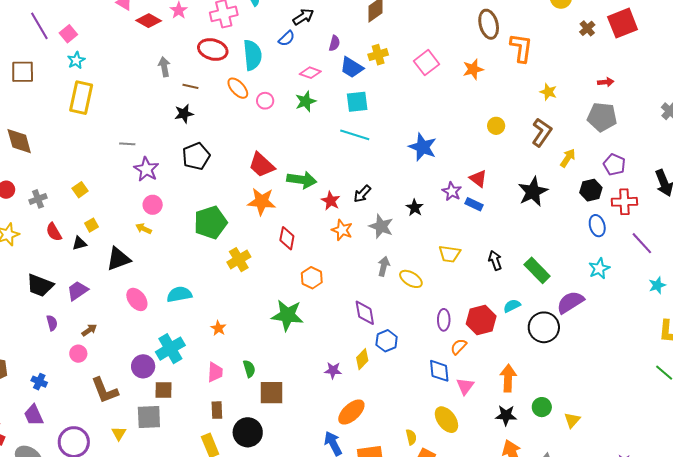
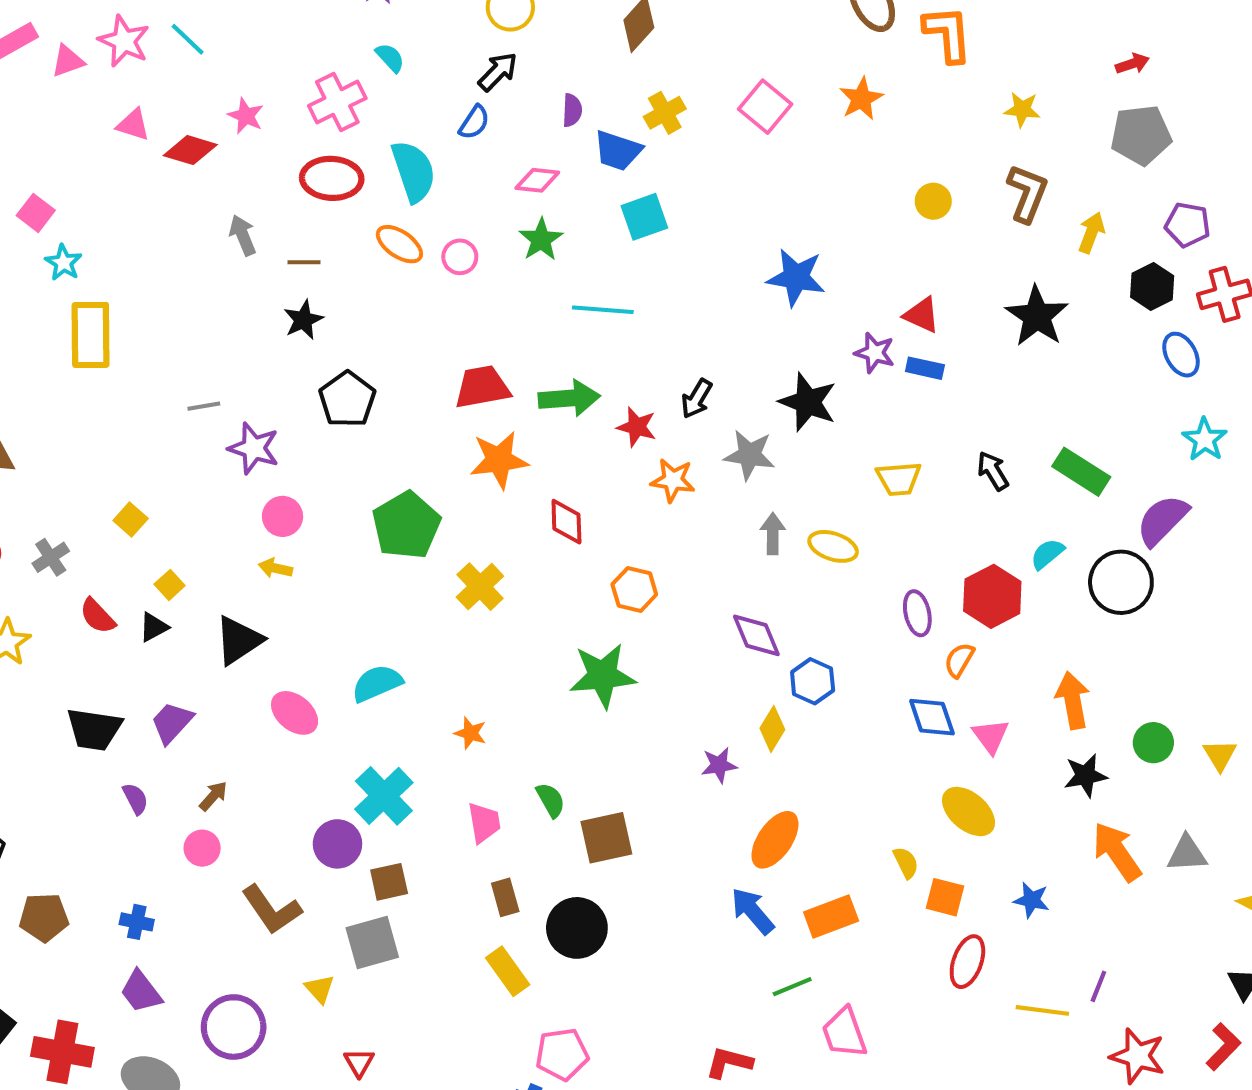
cyan line: (355, 135) -> (603, 310), moved
red trapezoid: (262, 165) -> (482, 387), turned 140
black star: (415, 208) -> (808, 402), size x1.6

